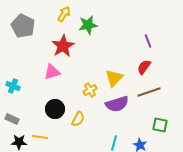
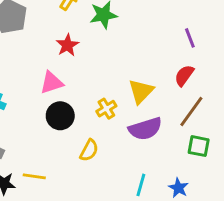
red star: (63, 46) -> (67, 45), size x0.7
brown line: (149, 92) -> (191, 111), turned -35
black circle: (55, 109) -> (60, 116), moved
green square: (160, 125) -> (199, 146), moved

